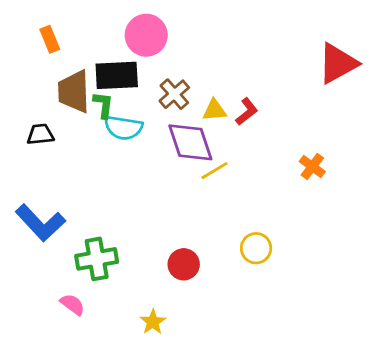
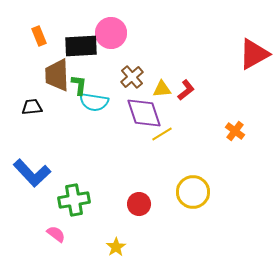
black rectangle: (117, 75) -> (81, 46), moved
yellow circle: (256, 248) -> (193, 192), size x1.4

